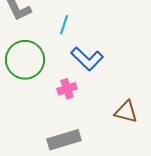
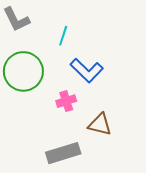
brown triangle: (126, 112) -> (100, 125), moved

